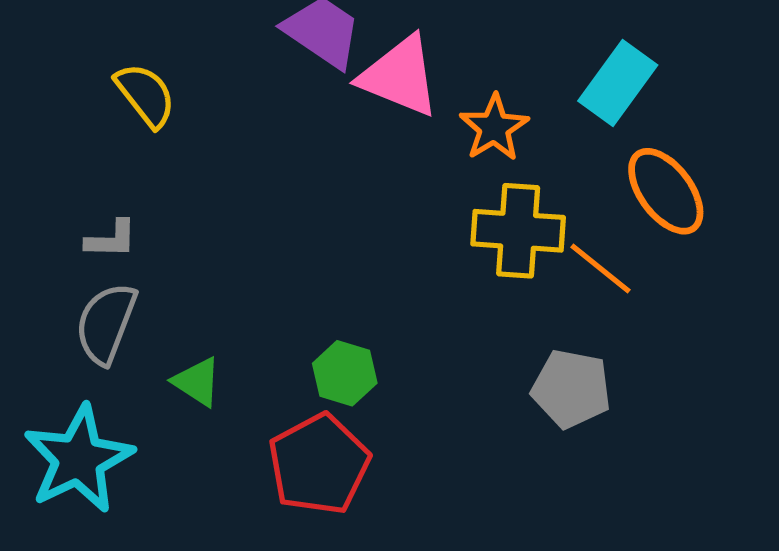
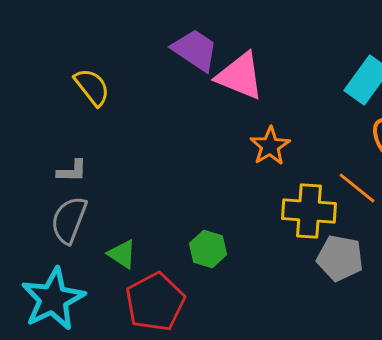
orange star: (494, 128) -> (270, 146), moved
yellow cross: (518, 231) -> (309, 211), moved
red pentagon: (319, 464) -> (155, 302), moved

